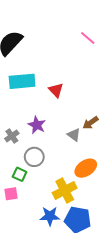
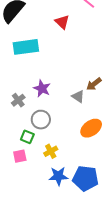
red triangle: (56, 90) -> (62, 22), moved
yellow cross: (65, 190) -> (51, 151), moved, size x0.6

